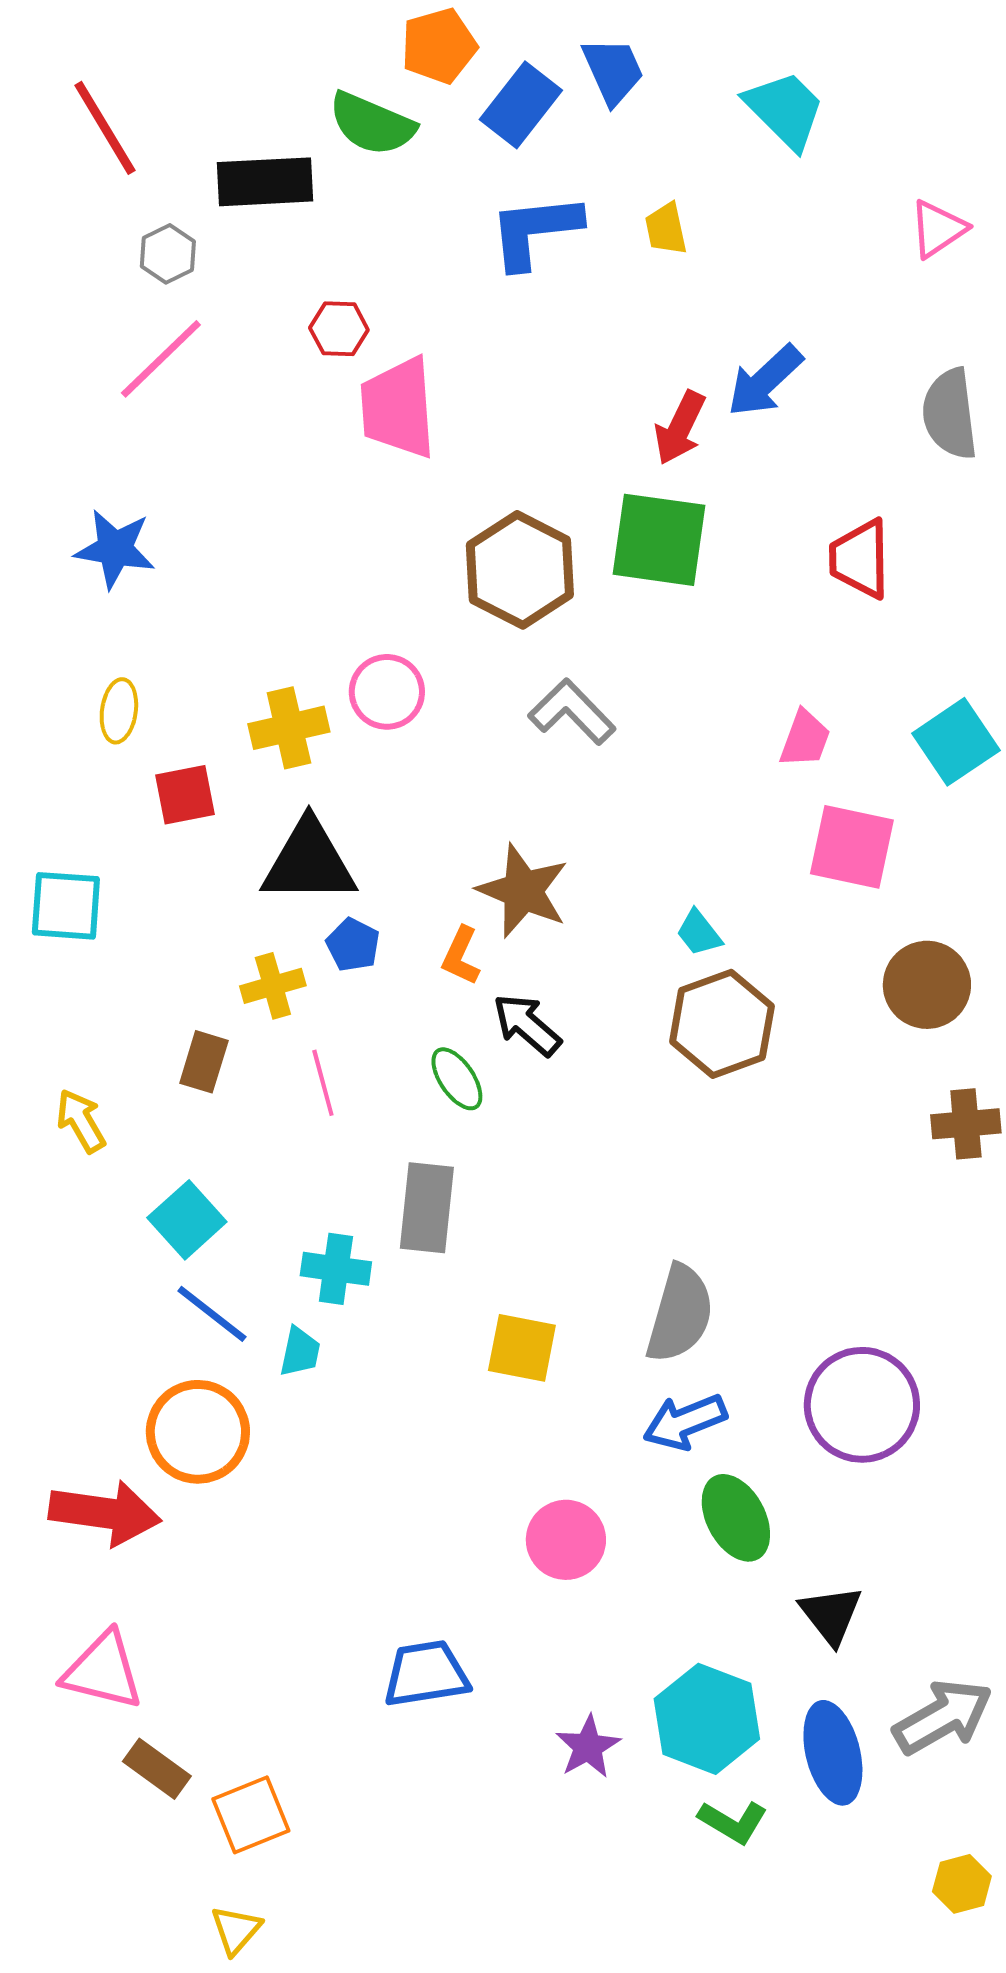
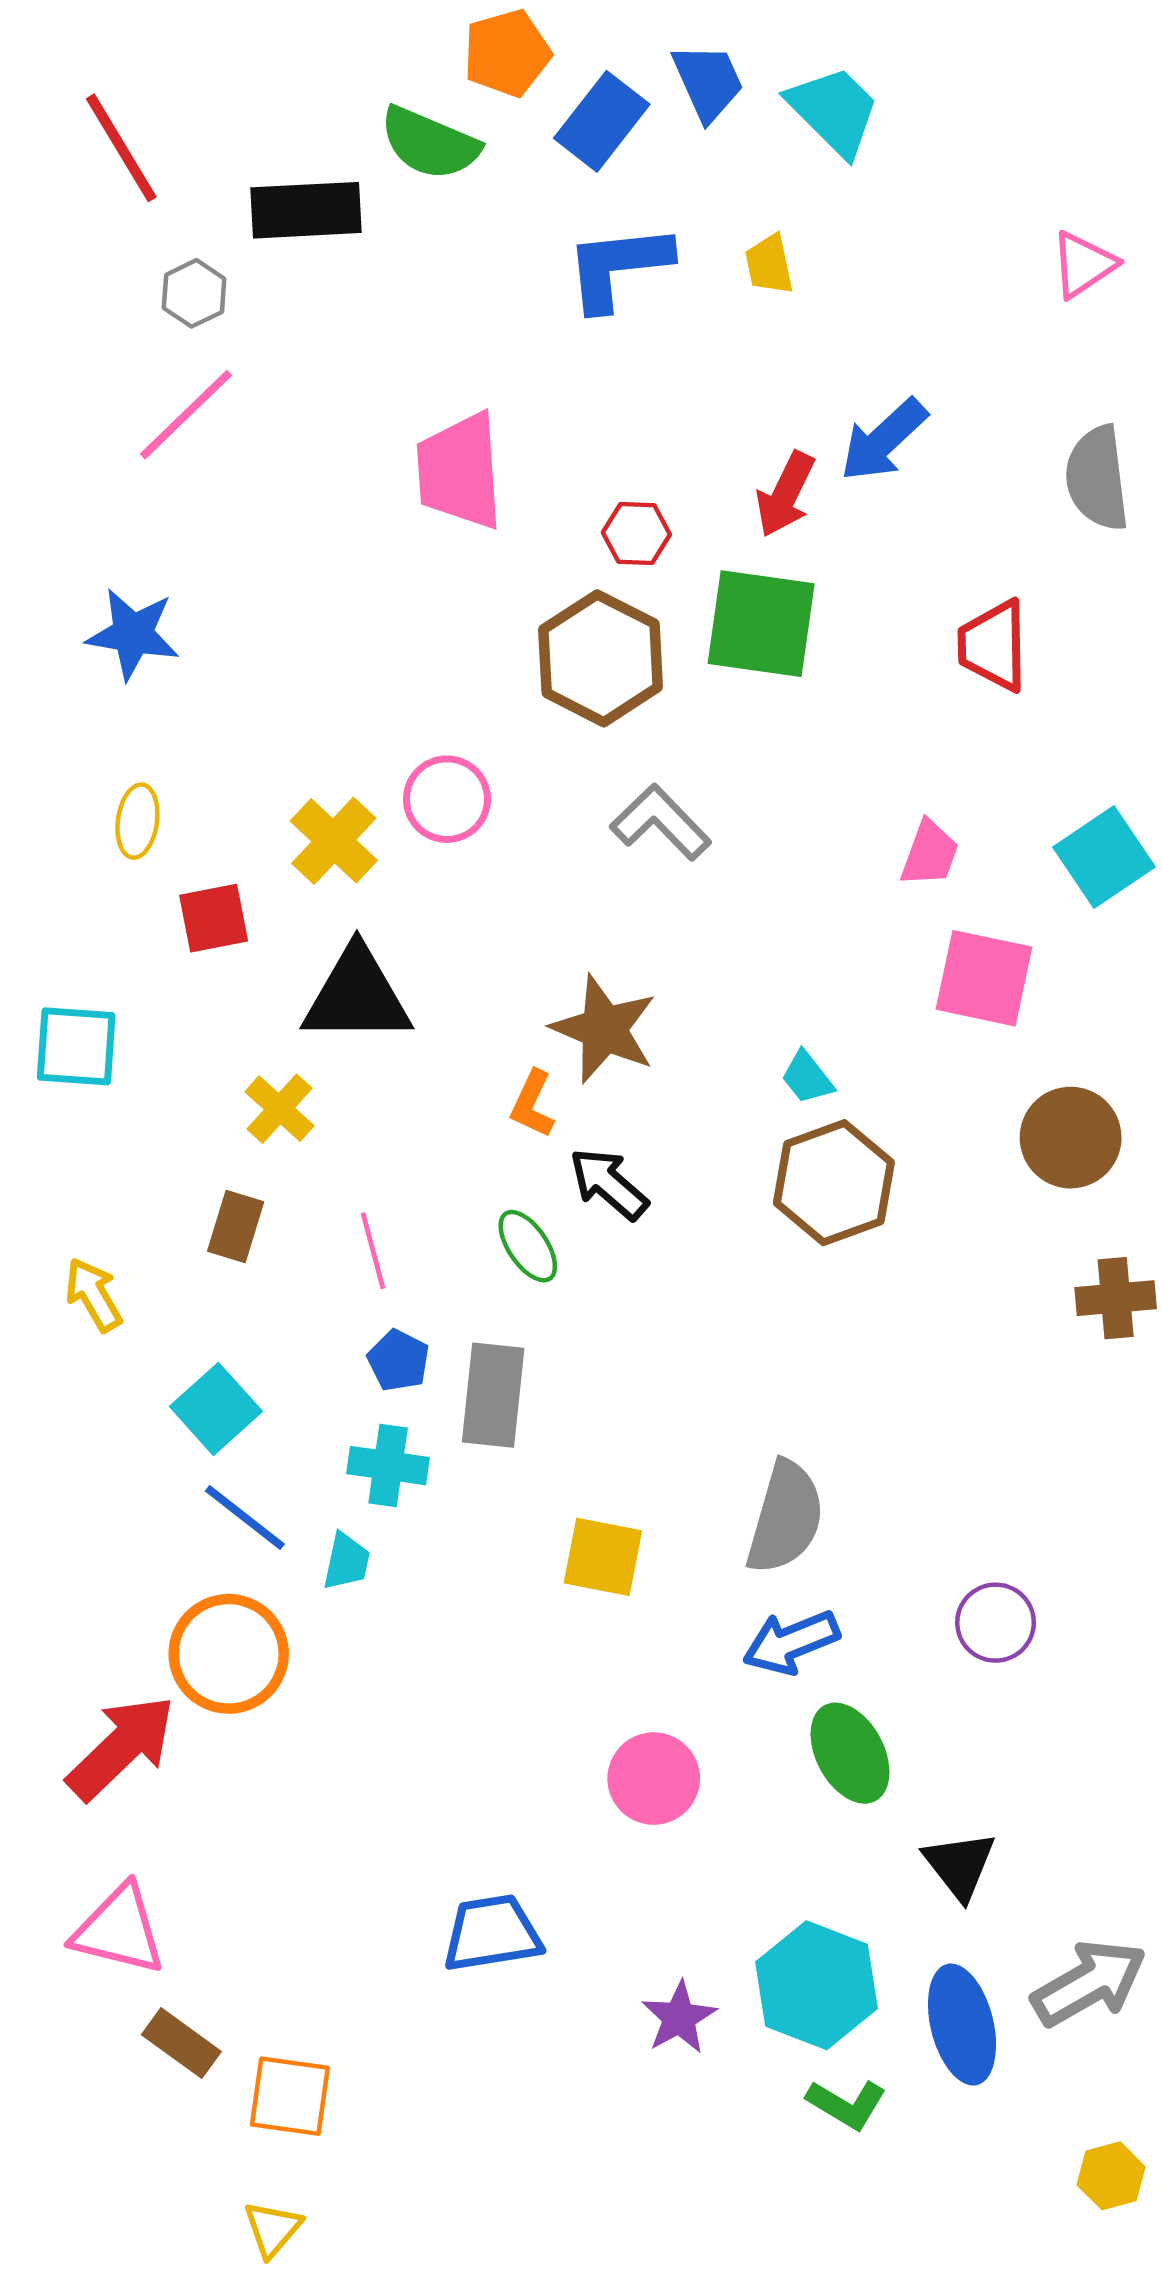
cyan trapezoid: (785, 110) -> (834, 111), moved
red hexagon: (339, 329) -> (636, 534), moved
yellow cross: (289, 728) -> (334, 841), turned -34
blue pentagon: (353, 945) -> (398, 1360), moved
yellow cross: (273, 986) -> (279, 1109), moved, turned -32
purple circle: (862, 1405) -> (996, 1623), size x0.6
red arrow: (105, 1513) -> (121, 1747), turned -52
orange square: (251, 1815) -> (290, 2096), turned 30

